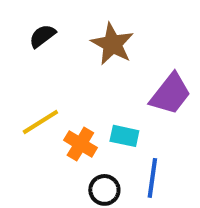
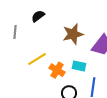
brown star: (112, 44) -> (73, 34), moved, turned 30

